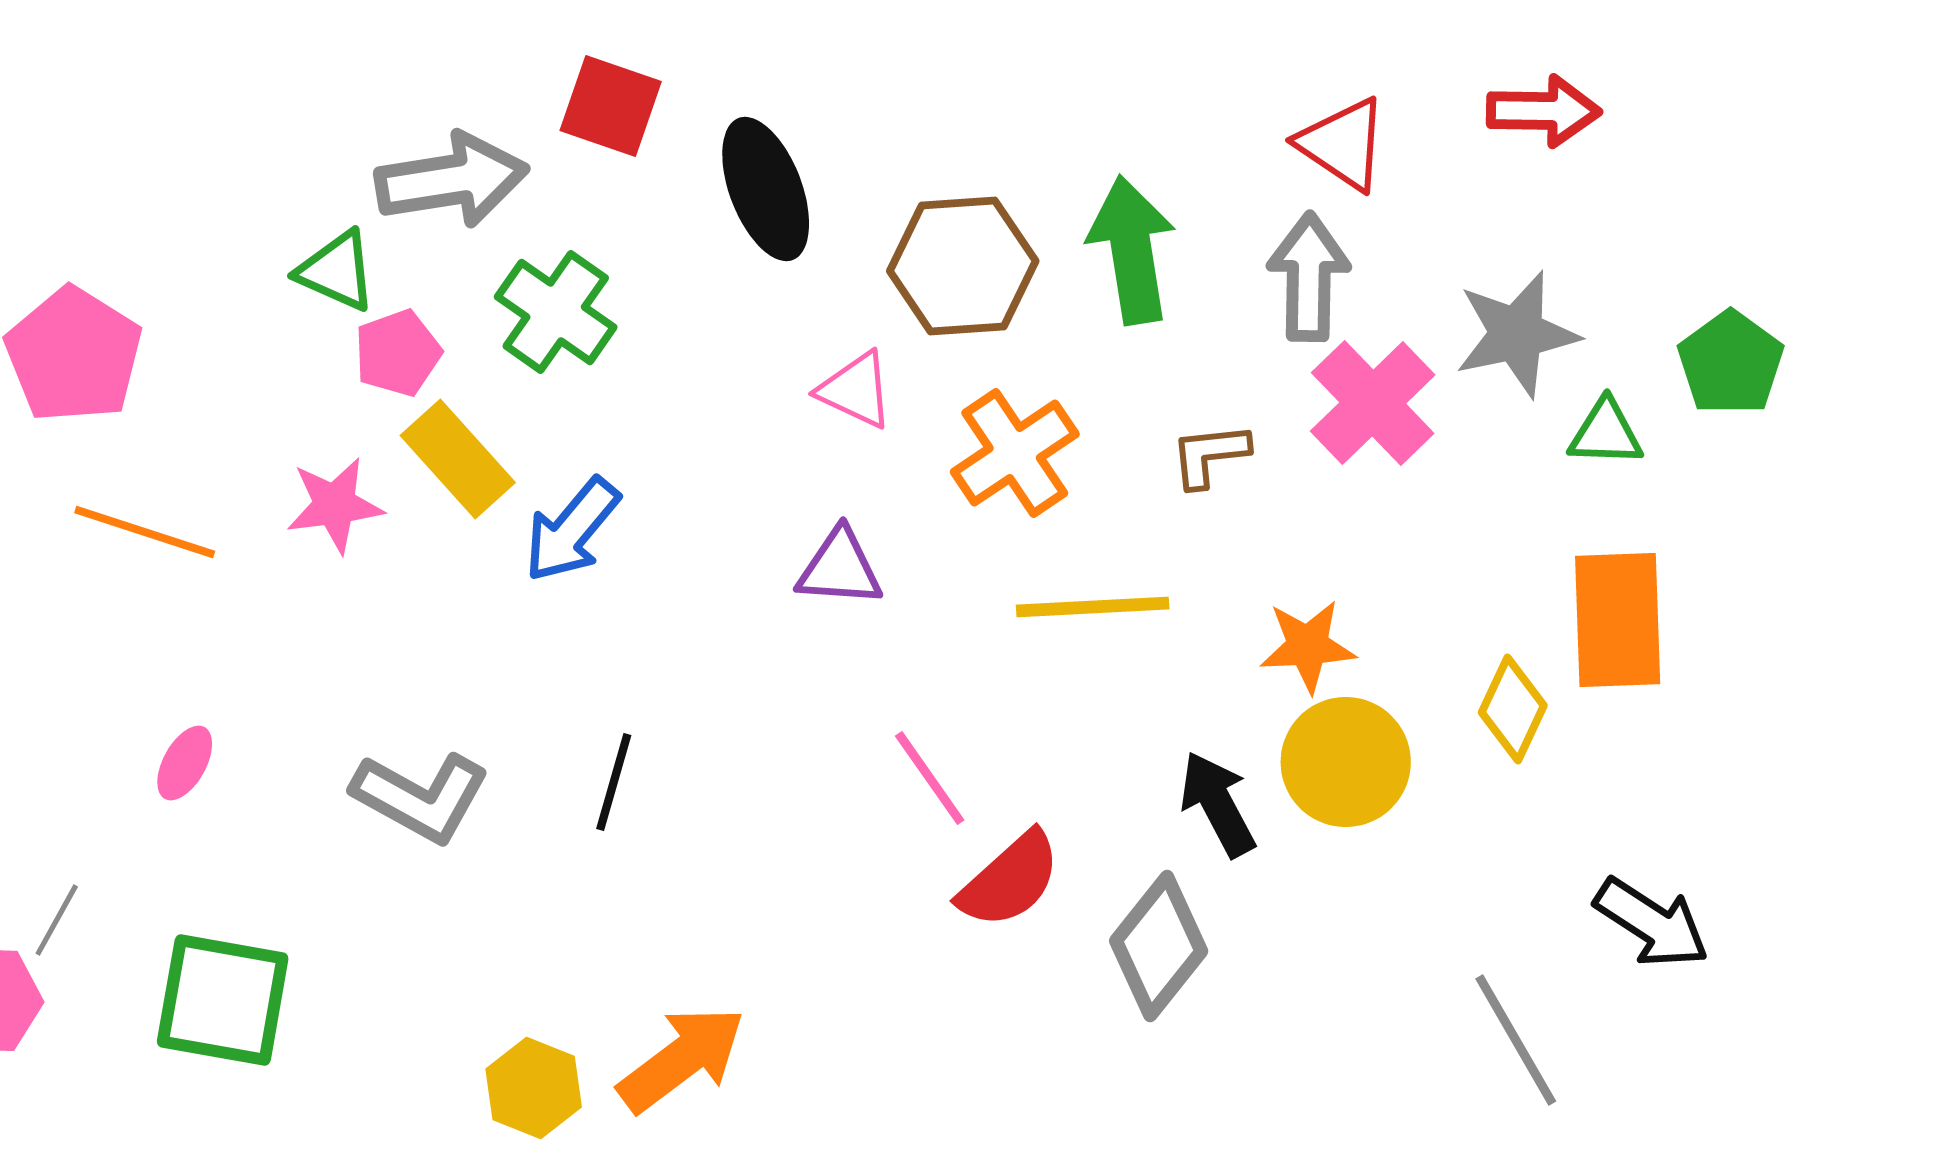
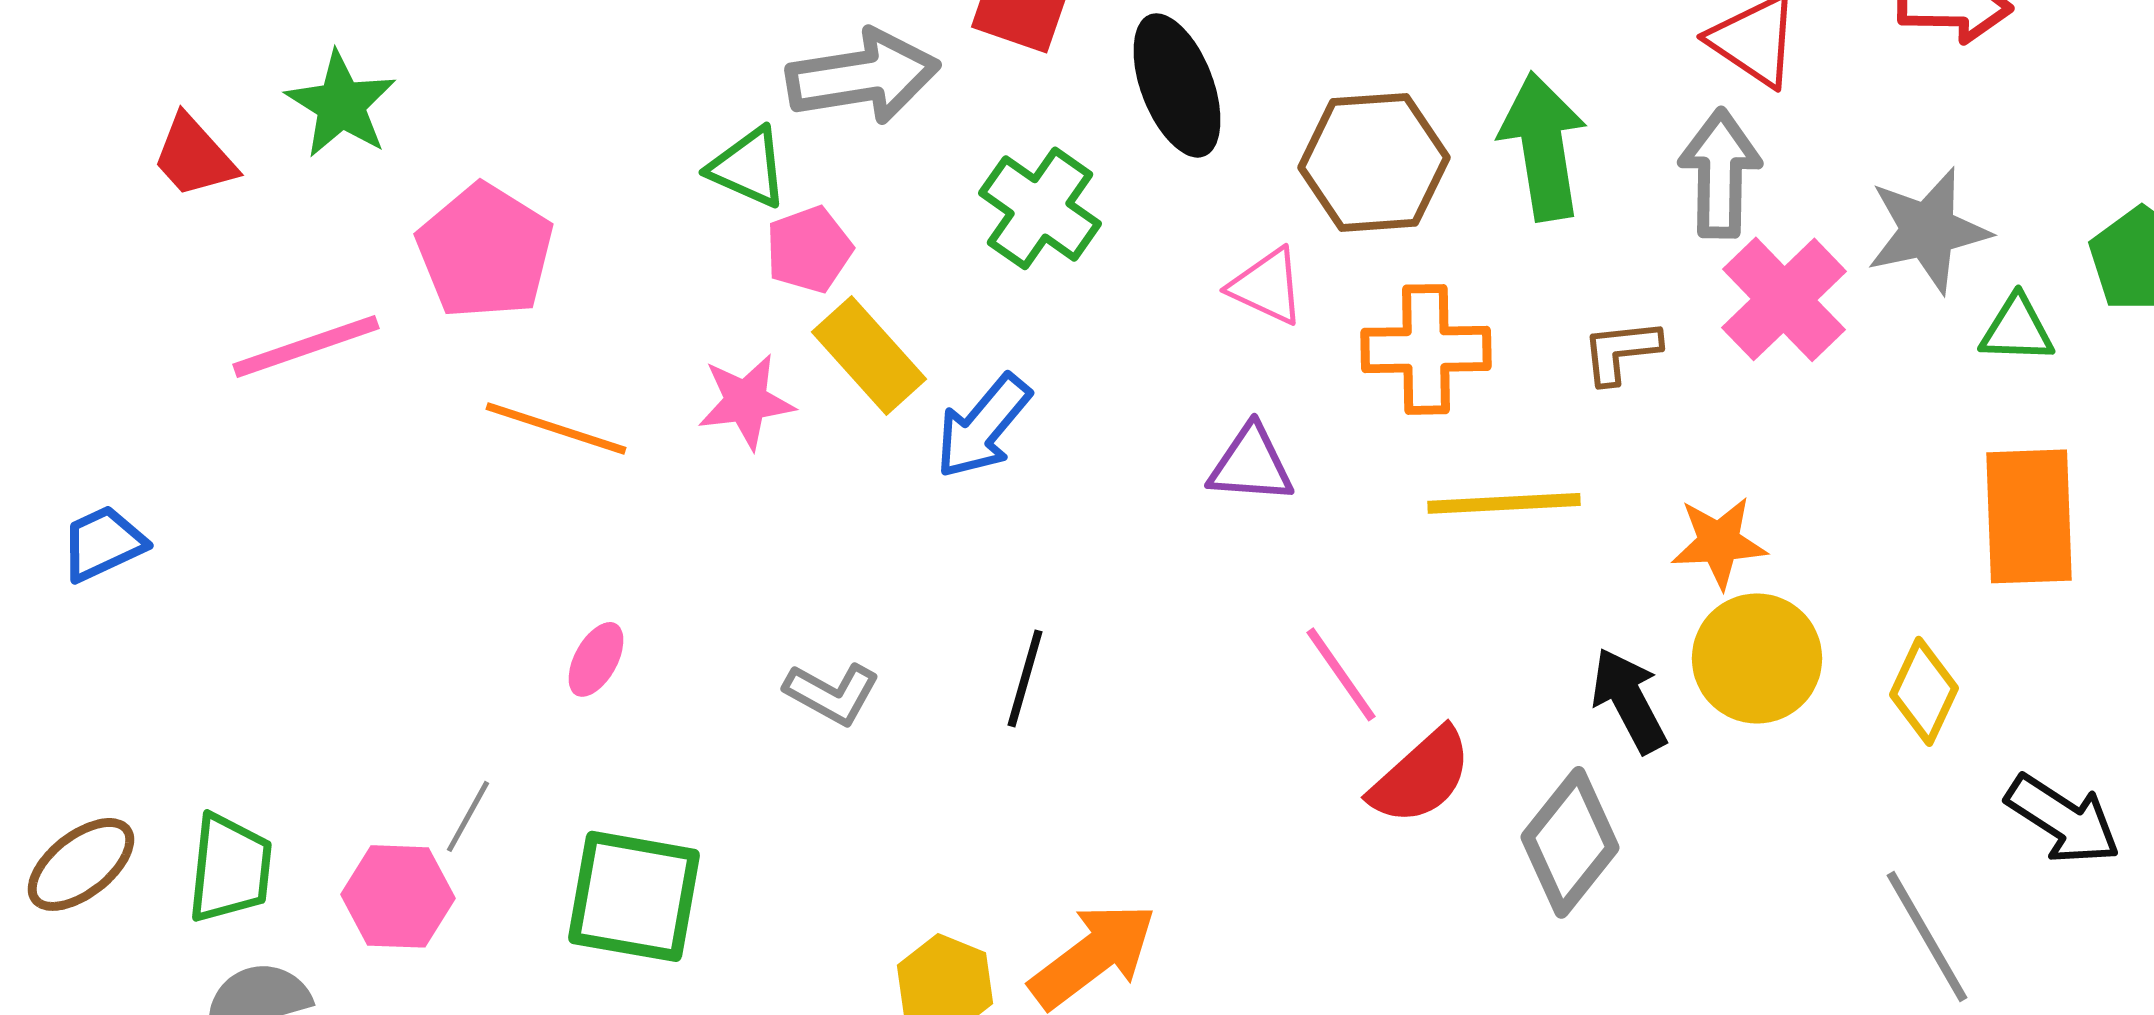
green cross: (556, 312) -> (1040, 208), moved
orange cross: (1015, 453) -> (1426, 349), turned 33
yellow diamond: (1513, 709) -> (1924, 691), moved
gray L-shape: (421, 797) -> (832, 693), size x0.7

